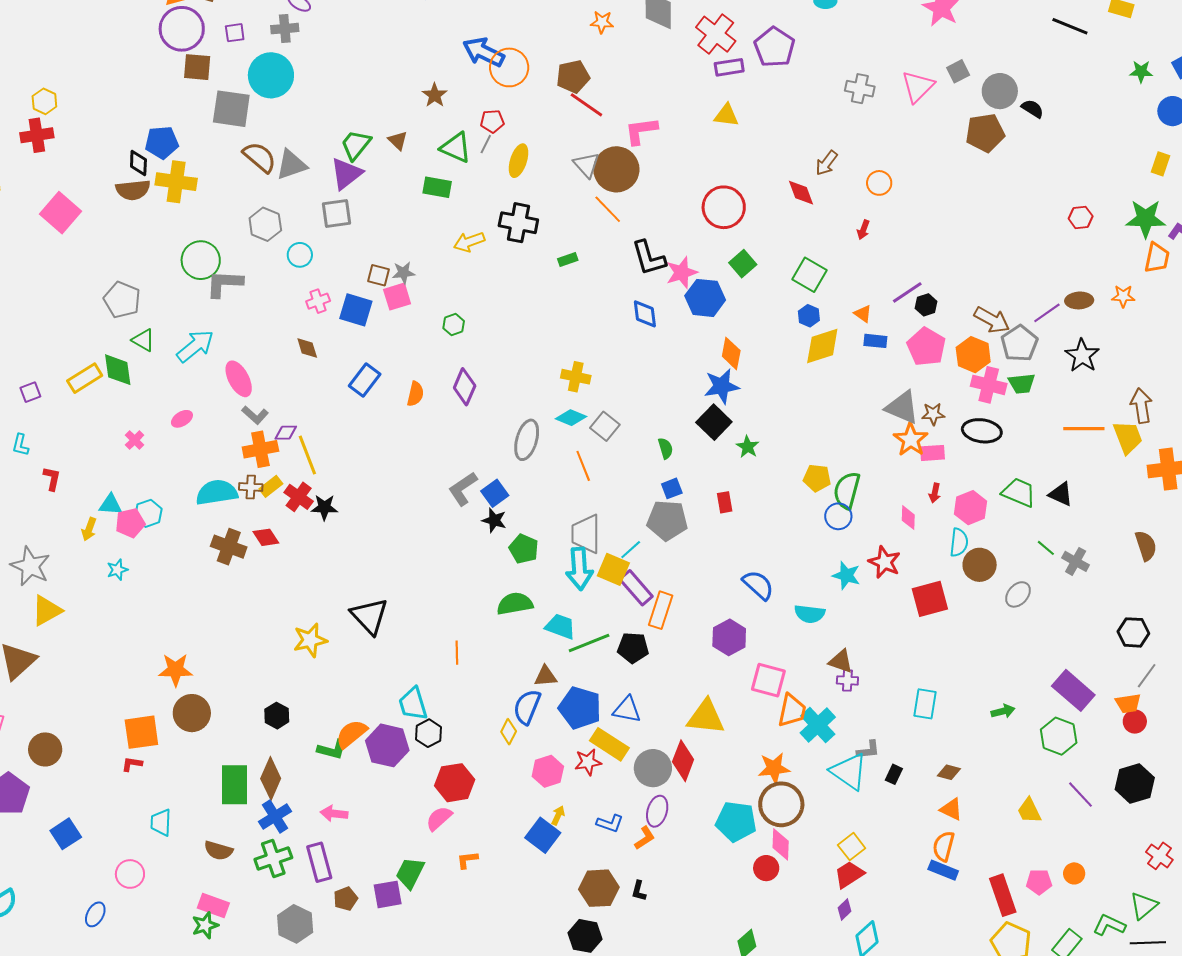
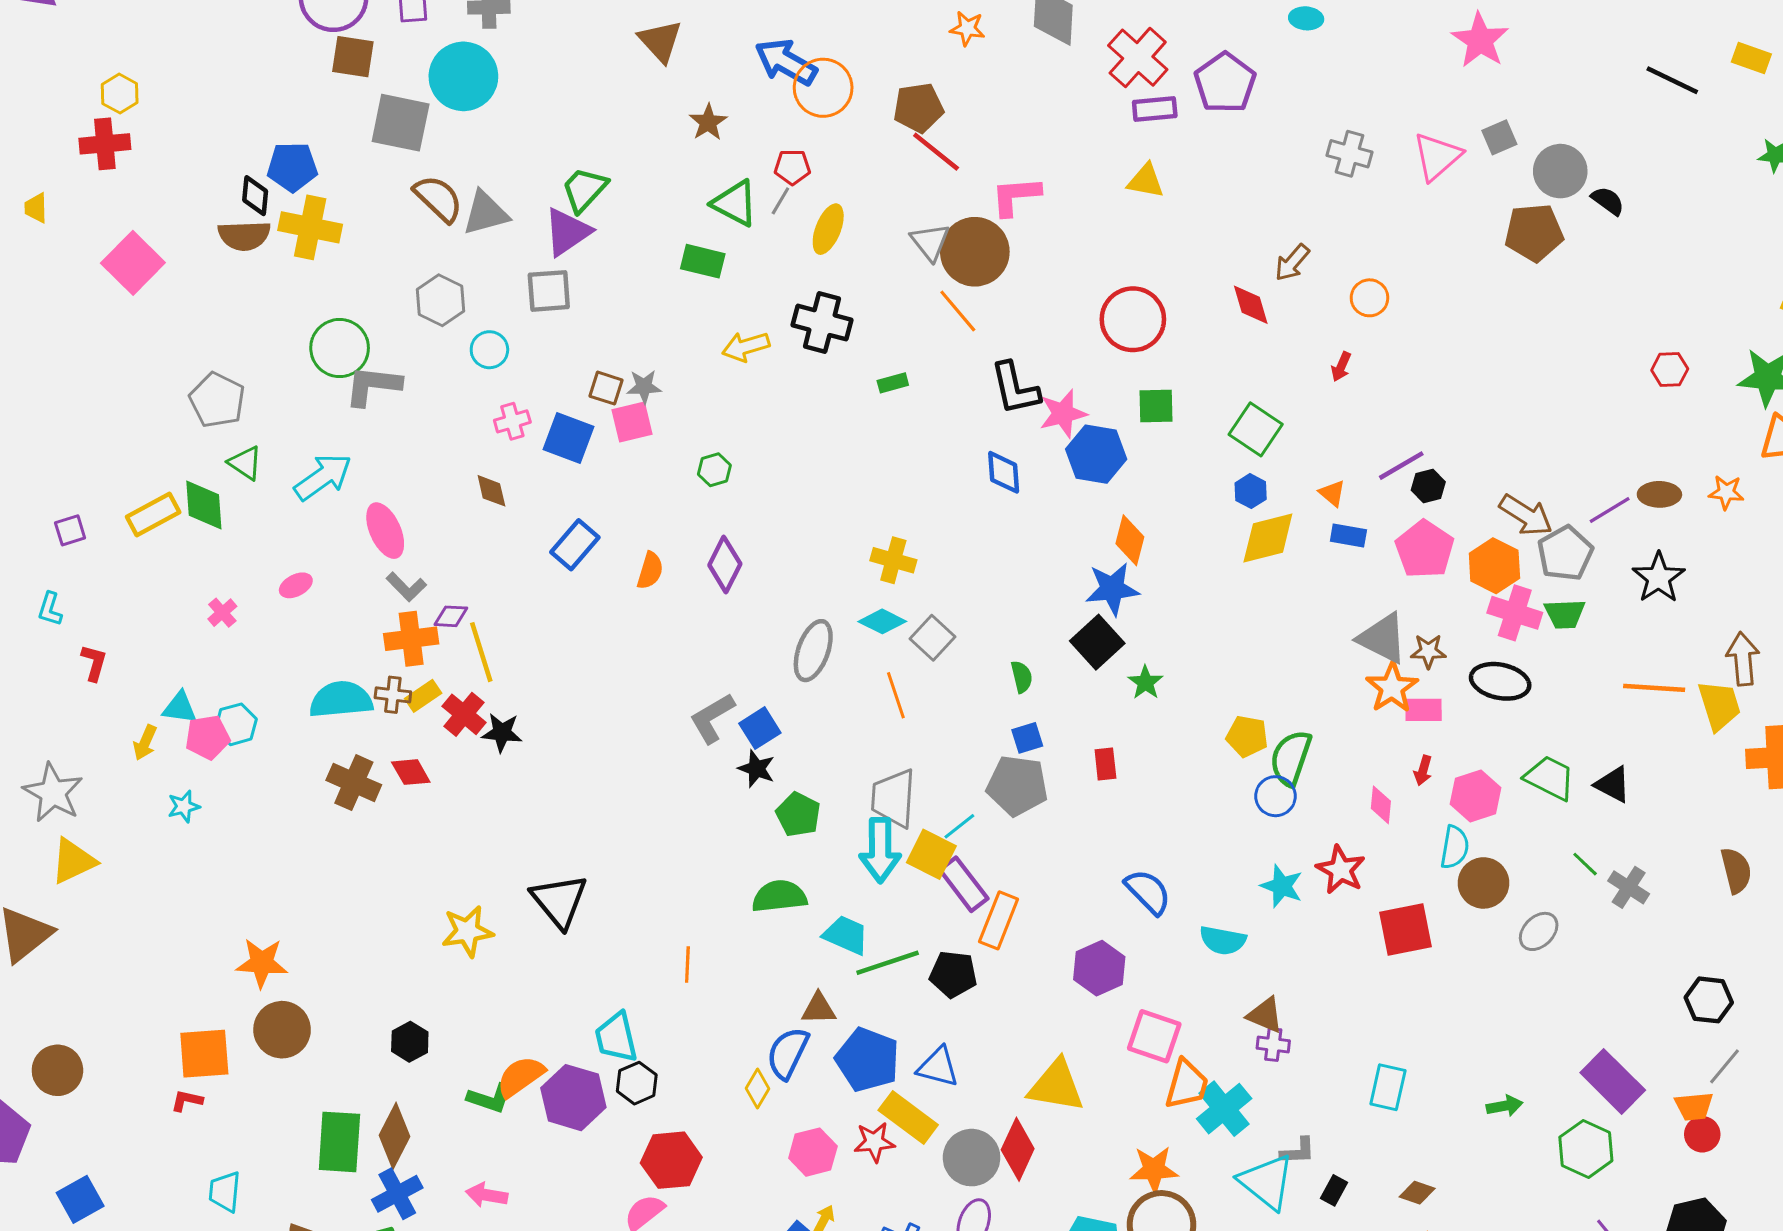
brown triangle: (398, 141) -> (660, 41), moved, size x1.5
green square: (743, 264) -> (1156, 406), turned 36

